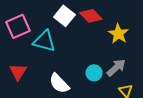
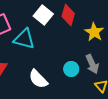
red diamond: (91, 16) -> (68, 15), turned 60
gray arrow: (116, 68) -> (92, 64), turned 108

